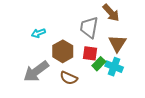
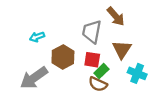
cyan cross: (114, 67) -> (137, 73), moved
brown semicircle: (69, 78) -> (98, 84), moved

